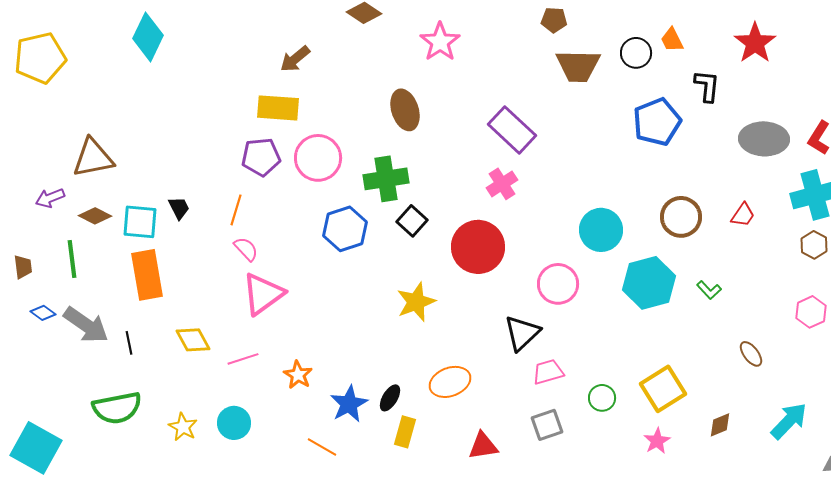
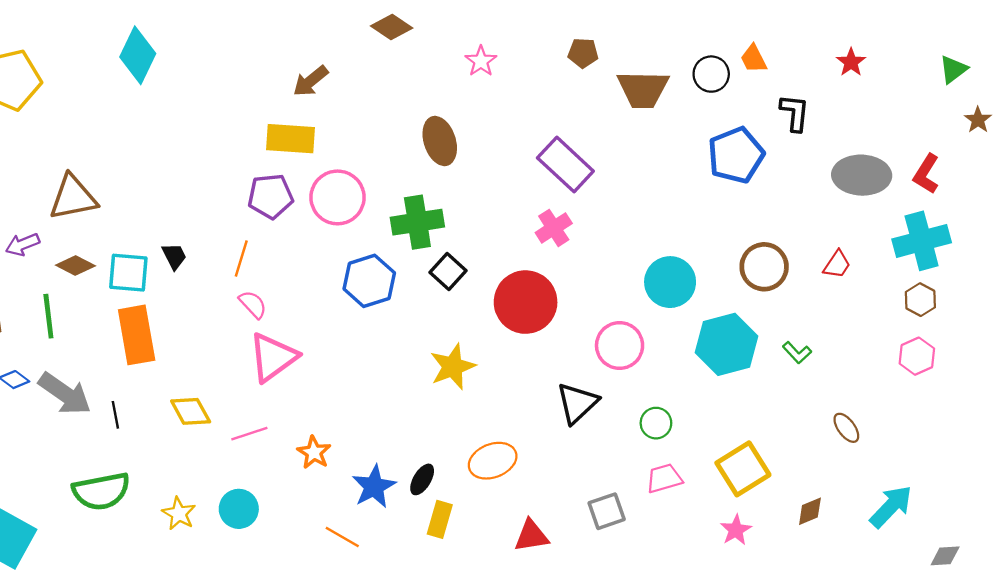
brown pentagon: (554, 20) -> (583, 53), moved
pink star: (440, 42) -> (481, 61), size x0.7
red star: (755, 43) -> (851, 62), size x0.6
pink hexagon: (811, 312) -> (917, 356), moved
pink trapezoid: (548, 372) -> (664, 478), moved
green circle: (602, 398) -> (656, 423), moved

